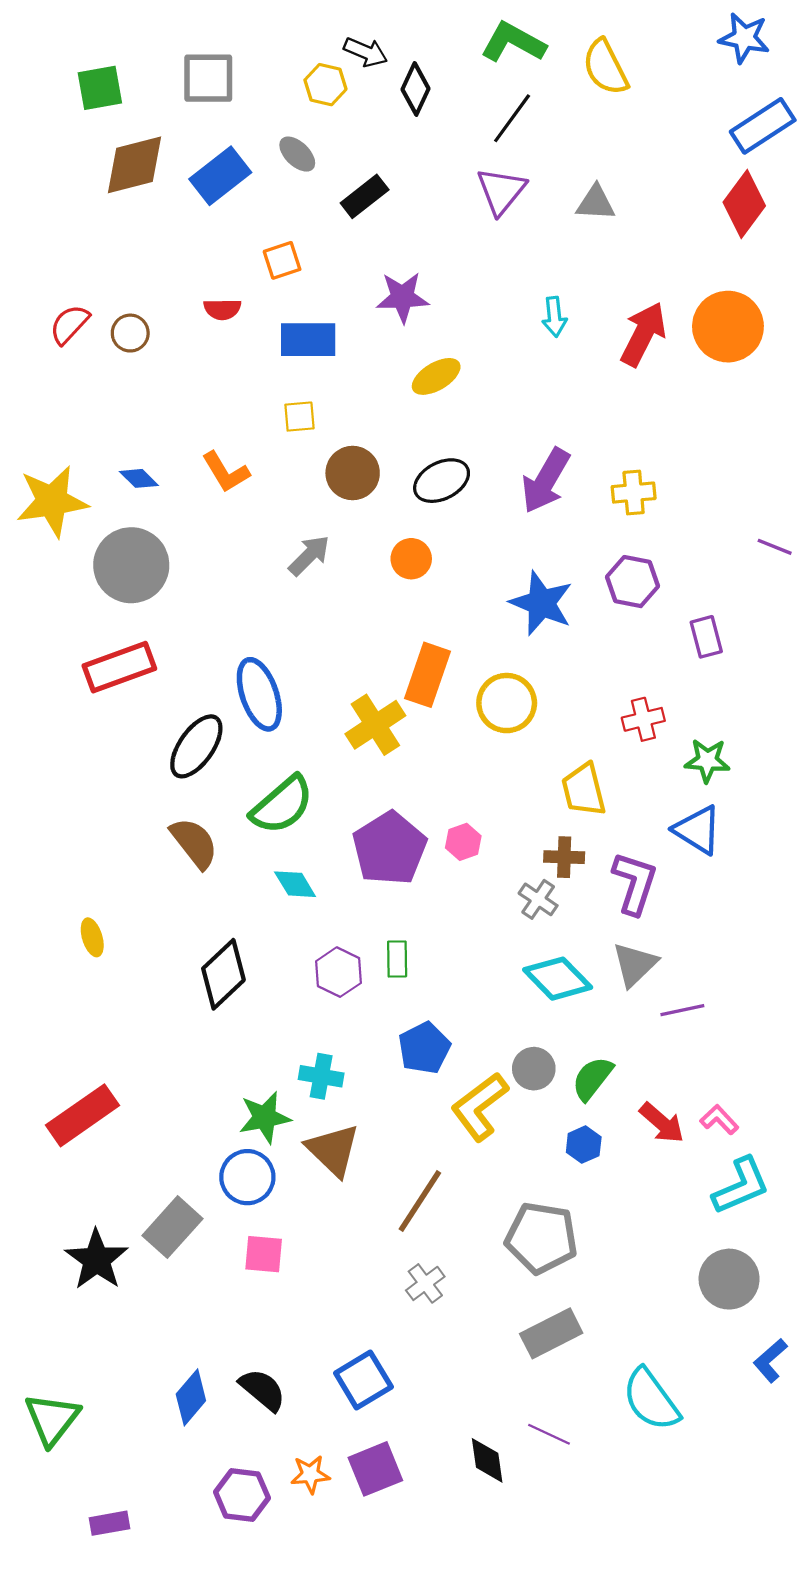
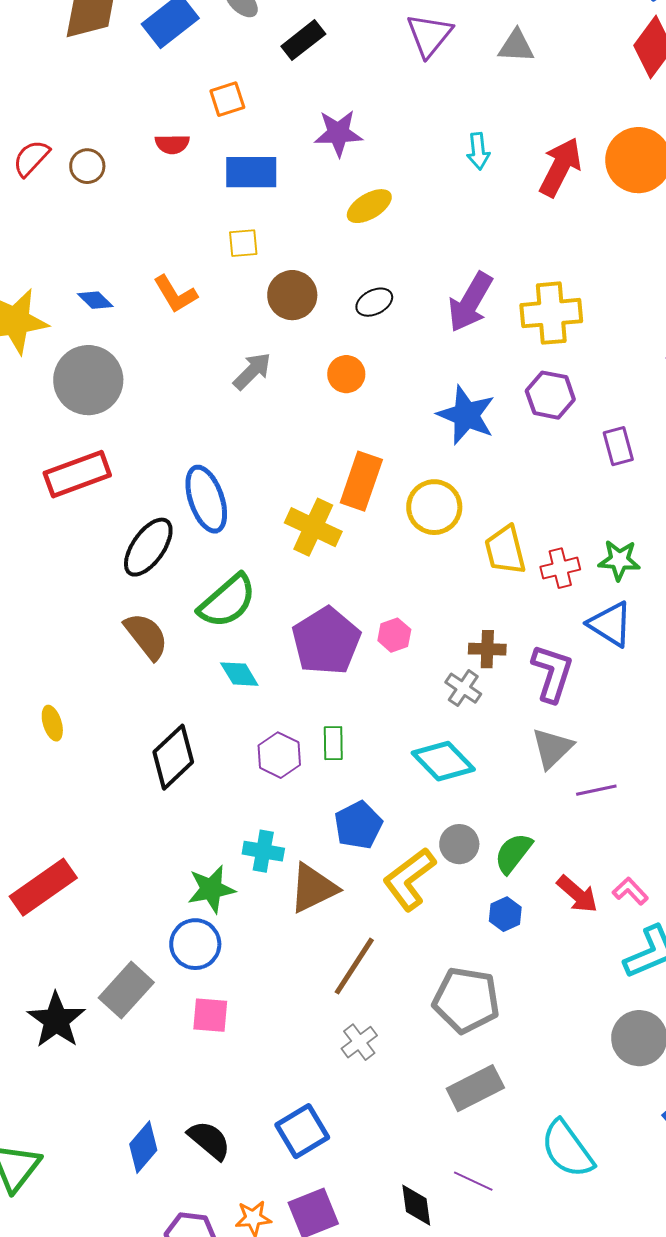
black ellipse: (442, 481) -> (374, 302), size x0.7
yellow cross: (634, 493) -> (551, 313), size x1.5
red cross: (643, 719) -> (560, 568), moved
yellow cross: (375, 725) -> (313, 527), turned -32
yellow trapezoid: (584, 790) -> (505, 550), moved
cyan diamond: (558, 979) -> (443, 761), moved
brown triangle: (333, 1150) -> (313, 888), moved, turned 50

